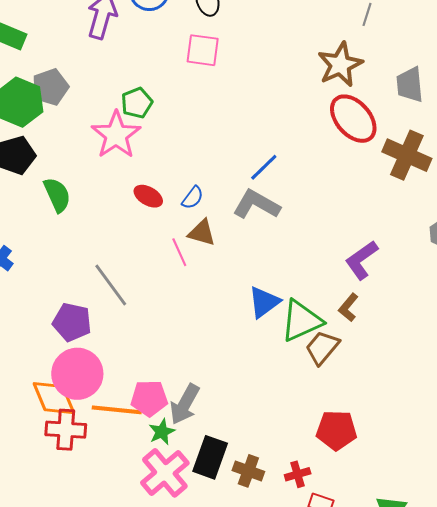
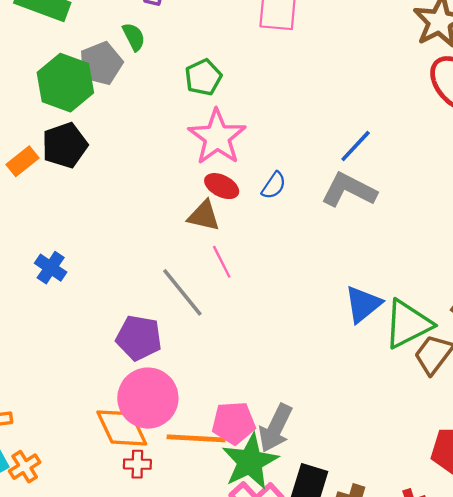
pink star: (116, 135) -> (217, 137), moved
green semicircle: (57, 195) -> (134, 37), moved, size x0.7
brown triangle: (202, 233) -> (204, 216), moved
pink line: (179, 252) -> (222, 262), moved
red cross: (66, 430) -> (137, 464), size x0.6
green star: (162, 432) -> (250, 462), size x1.8

